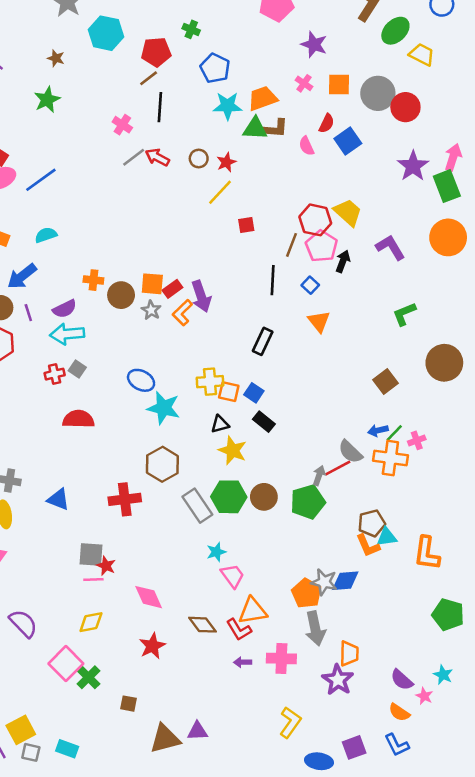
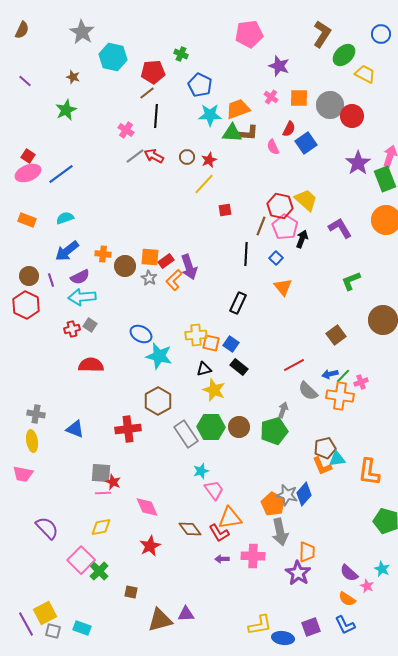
blue arrow: (22, 276) -> (67, 251), moved
red line: (338, 468) -> (294, 365), moved
blue diamond: (345, 581) -> (304, 494), turned -45
yellow L-shape: (290, 722) -> (260, 625), moved, turned 45

